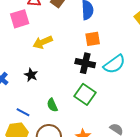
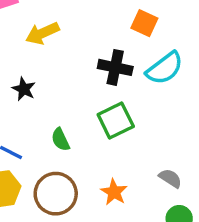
orange square: (93, 39) -> (144, 23), moved, turned 35
green square: (85, 94) -> (116, 120), turned 30

